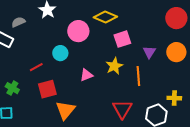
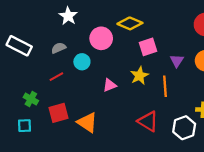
gray semicircle: (18, 22) -> (59, 48), moved
red square: (47, 89) -> (59, 113), moved
red triangle: (122, 109) -> (148, 121), turned -30
orange triangle: (65, 110) -> (87, 122), turned -35

